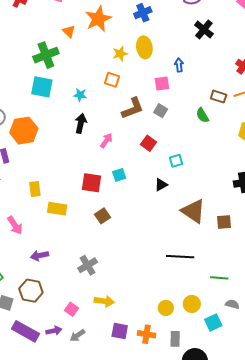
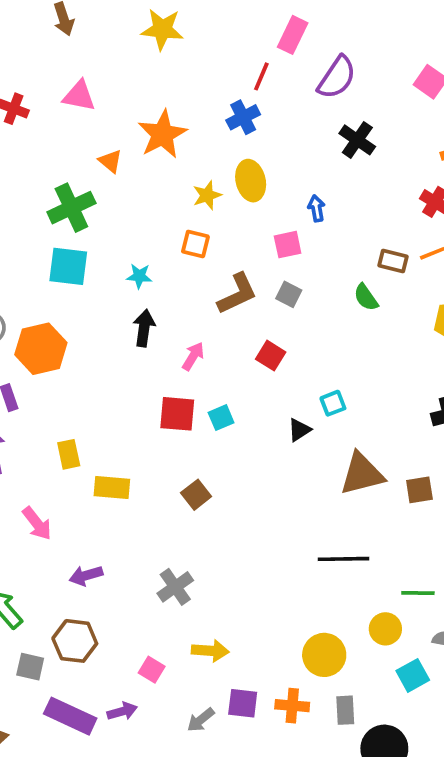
cyan square: (176, 161) -> (333, 403), moved
red square: (92, 183) -> (177, 414), moved
brown triangle: (193, 211) -> (362, 474), turned -44
yellow circle: (192, 304) -> (385, 629), moved
yellow circle: (166, 308) -> (324, 655), size x1.5
gray arrow: (77, 335) -> (201, 720), moved

